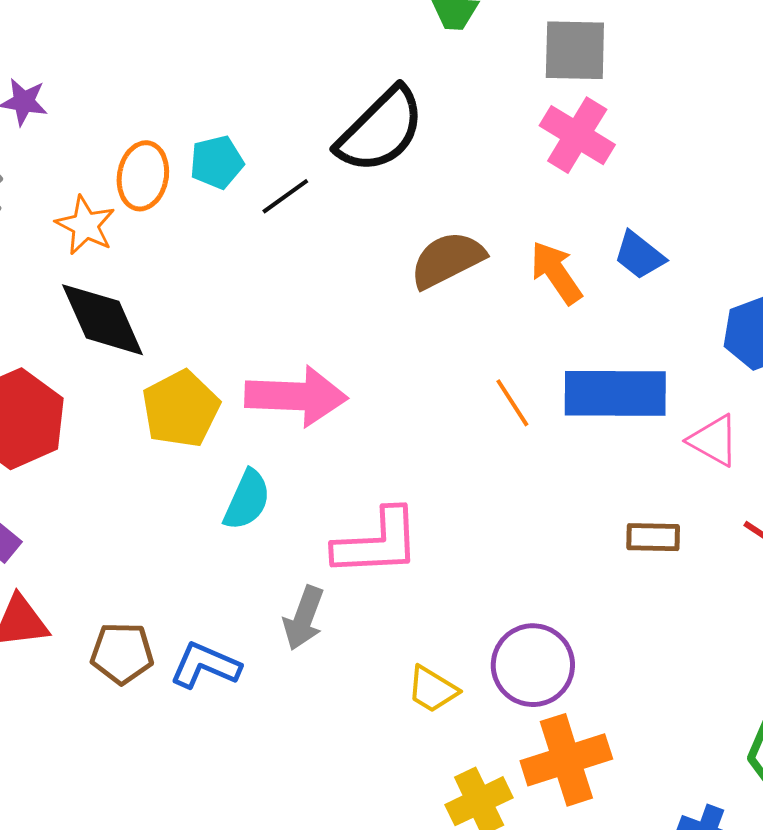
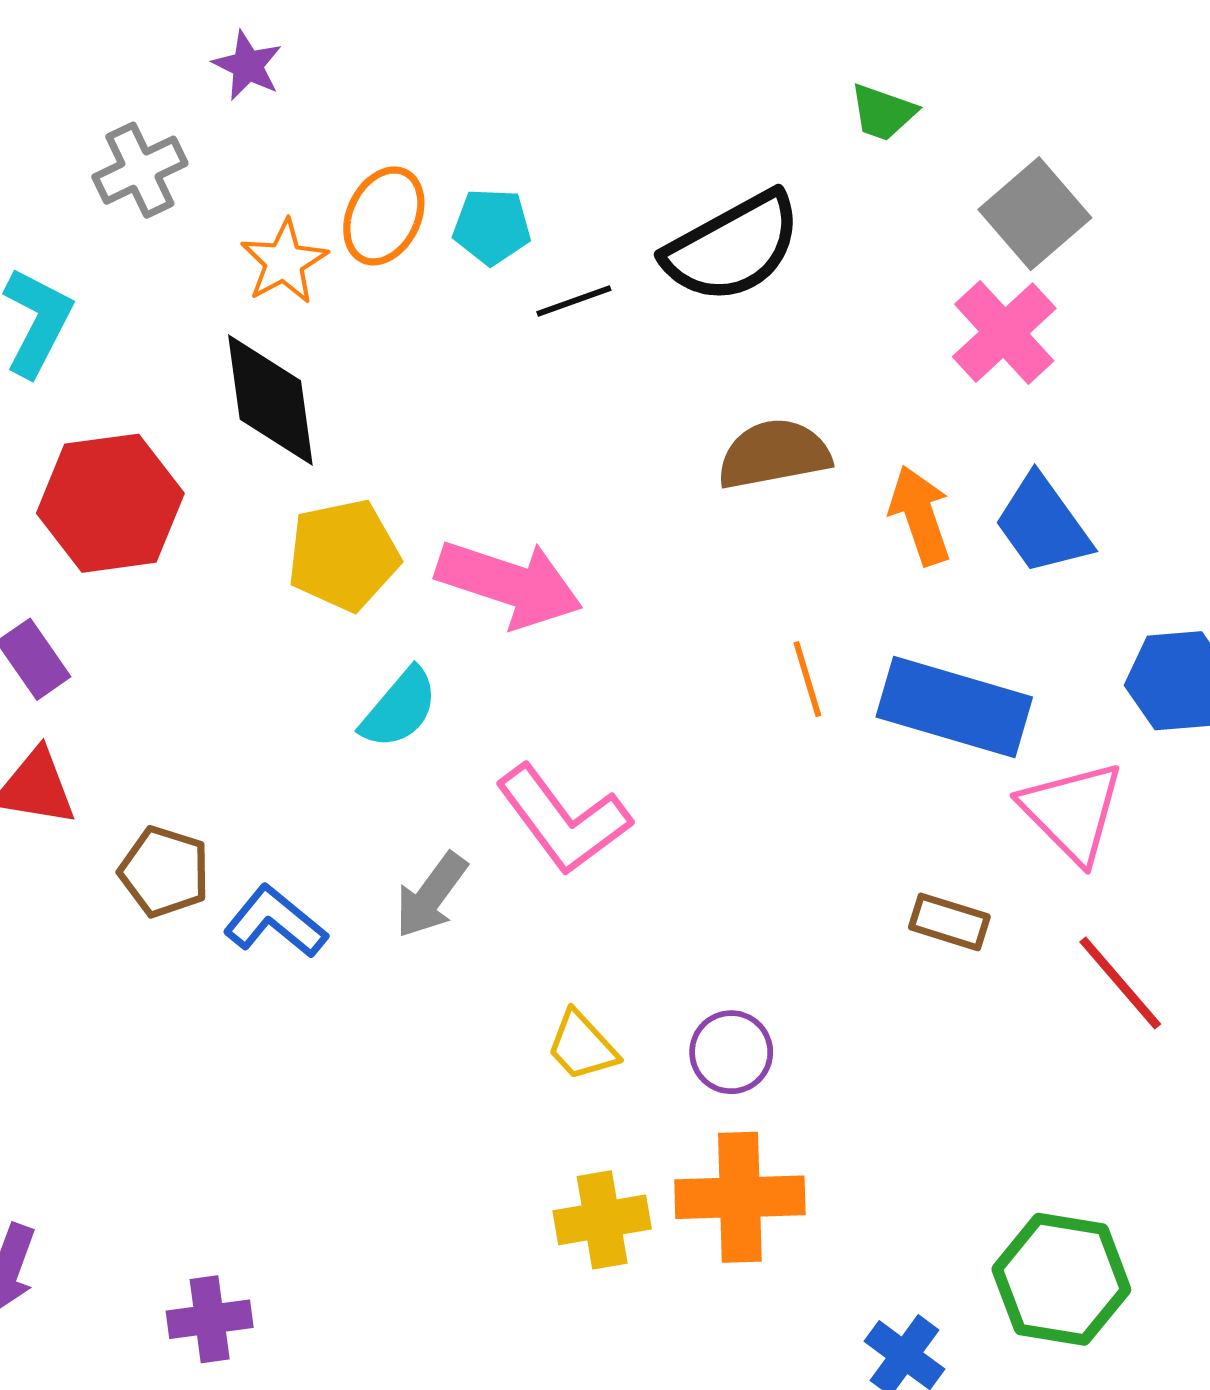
gray square: (575, 50) -> (1035, 214), turned 32
blue trapezoid: (639, 255) -> (1043, 525), size x1.4
pink triangle: (714, 440) -> (1072, 812), size x1.4
pink L-shape: (377, 543) -> (563, 820), turned 40
purple circle: (533, 665) -> (731, 1052), size x0.7

